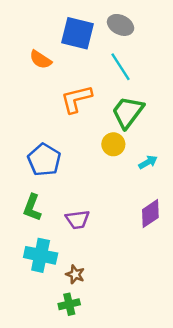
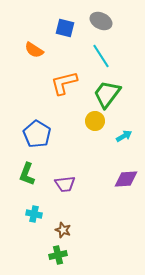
blue square: (78, 33) -> (65, 28), size x0.7
purple diamond: (150, 214) -> (126, 179), turned 30
cyan cross: (41, 255) -> (34, 214), size x0.6

